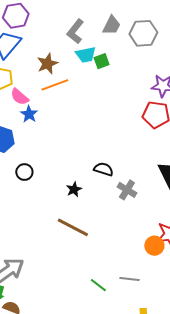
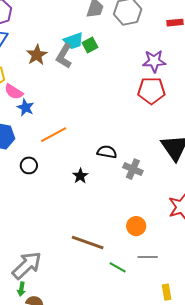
gray L-shape: (75, 31) -> (64, 56), moved
orange line: (55, 85) -> (54, 135), moved
brown line: (73, 227) -> (88, 243), moved
orange circle: (154, 246) -> (136, 226), moved

